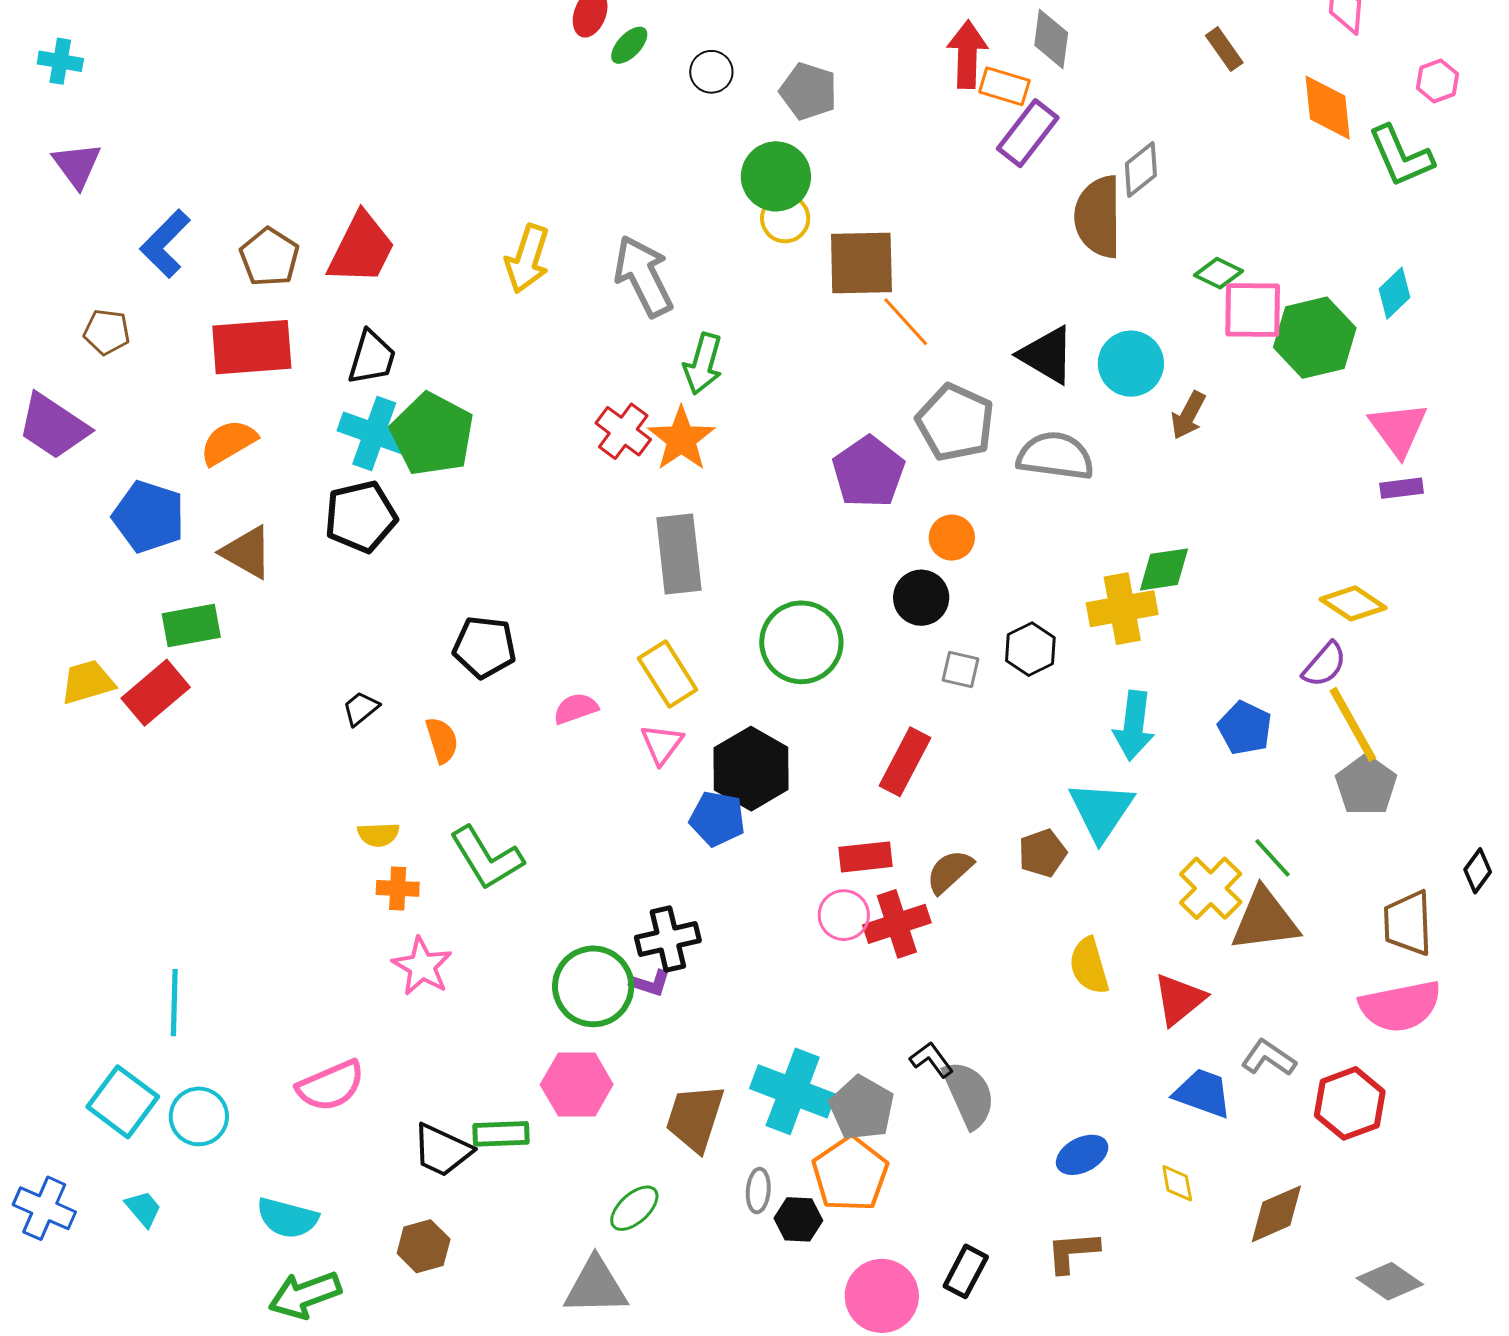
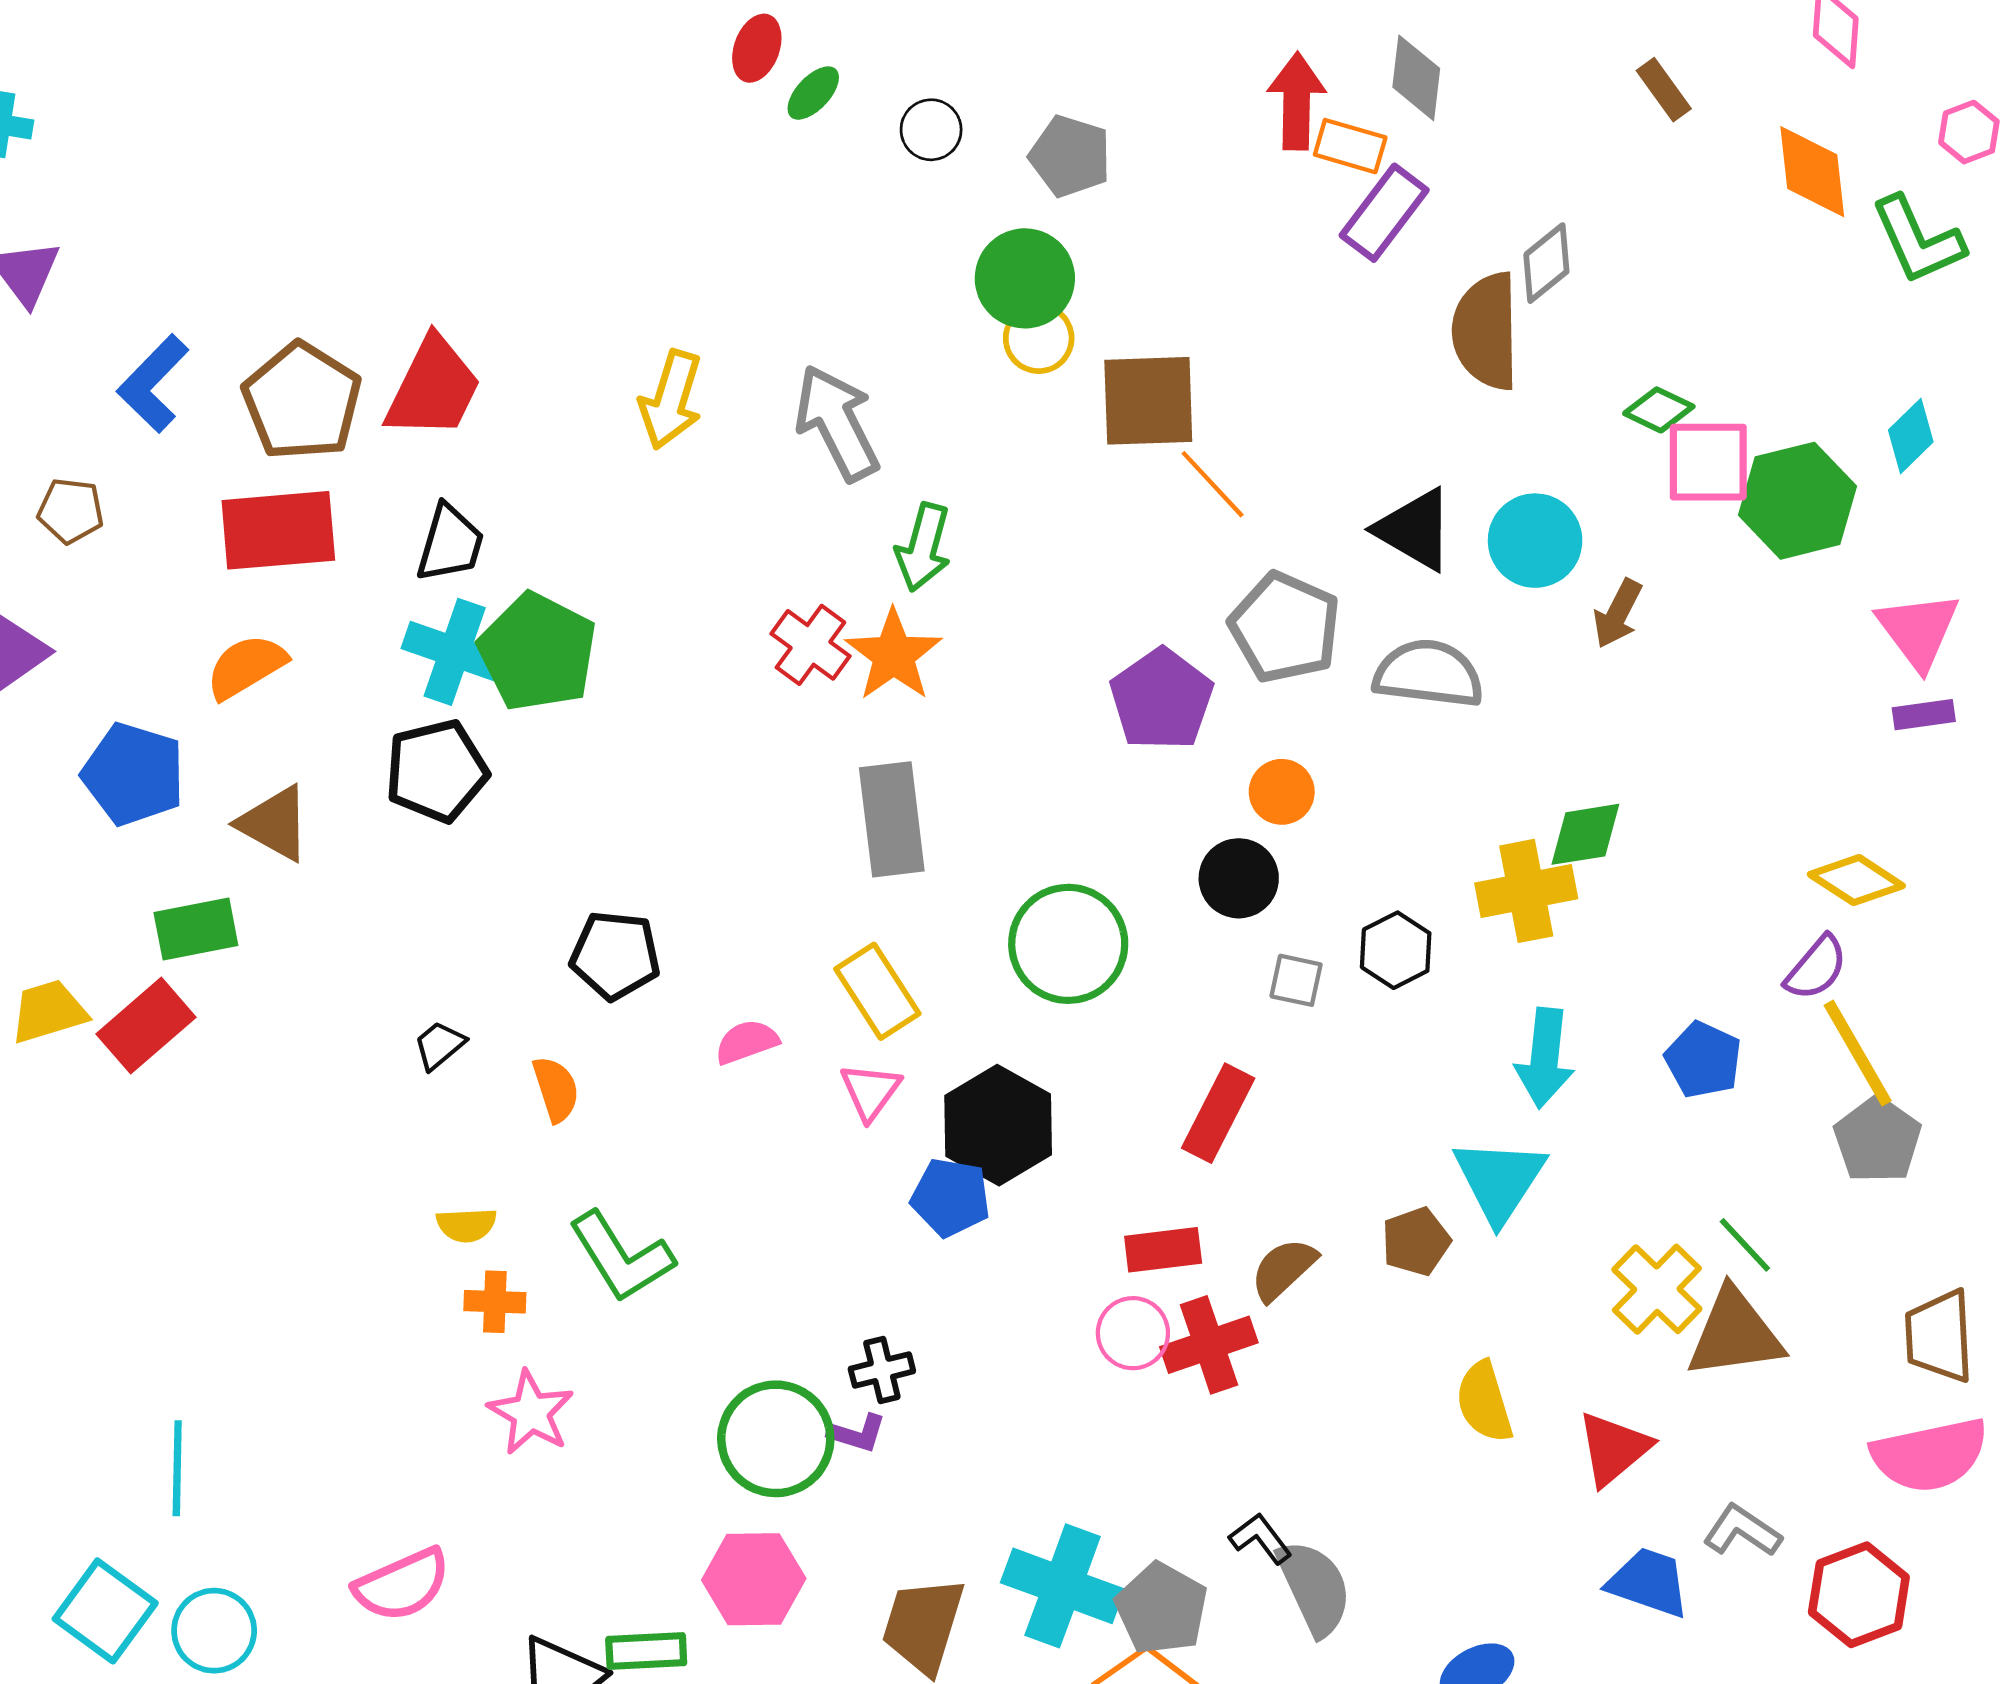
brown pentagon: (269, 257) -> (302, 401), size x1.4
black cross: (668, 939) -> (882, 1370), size x0.7

